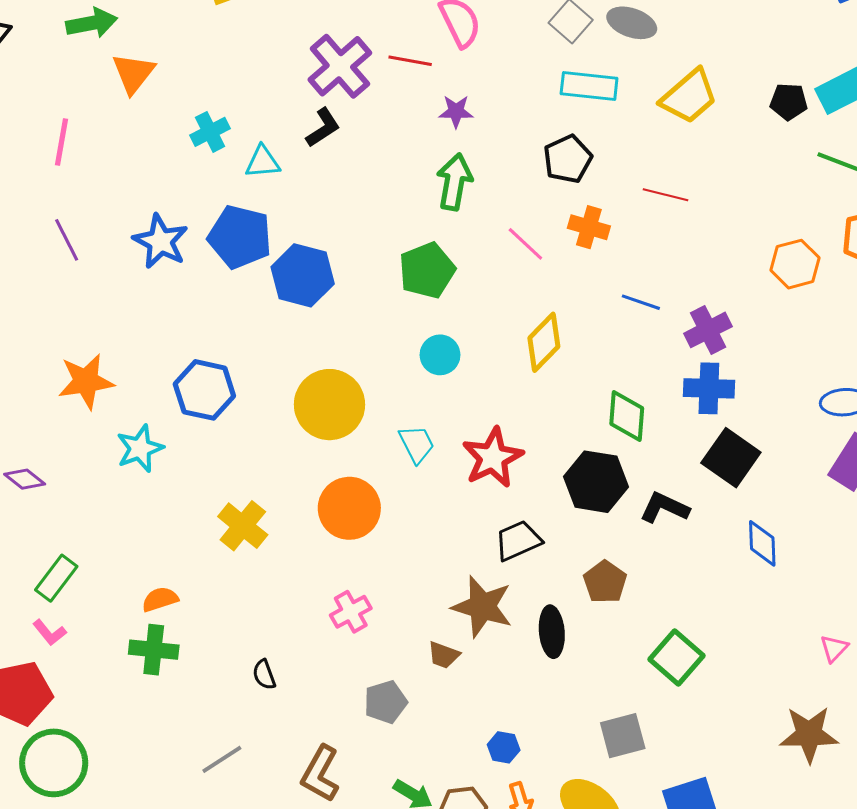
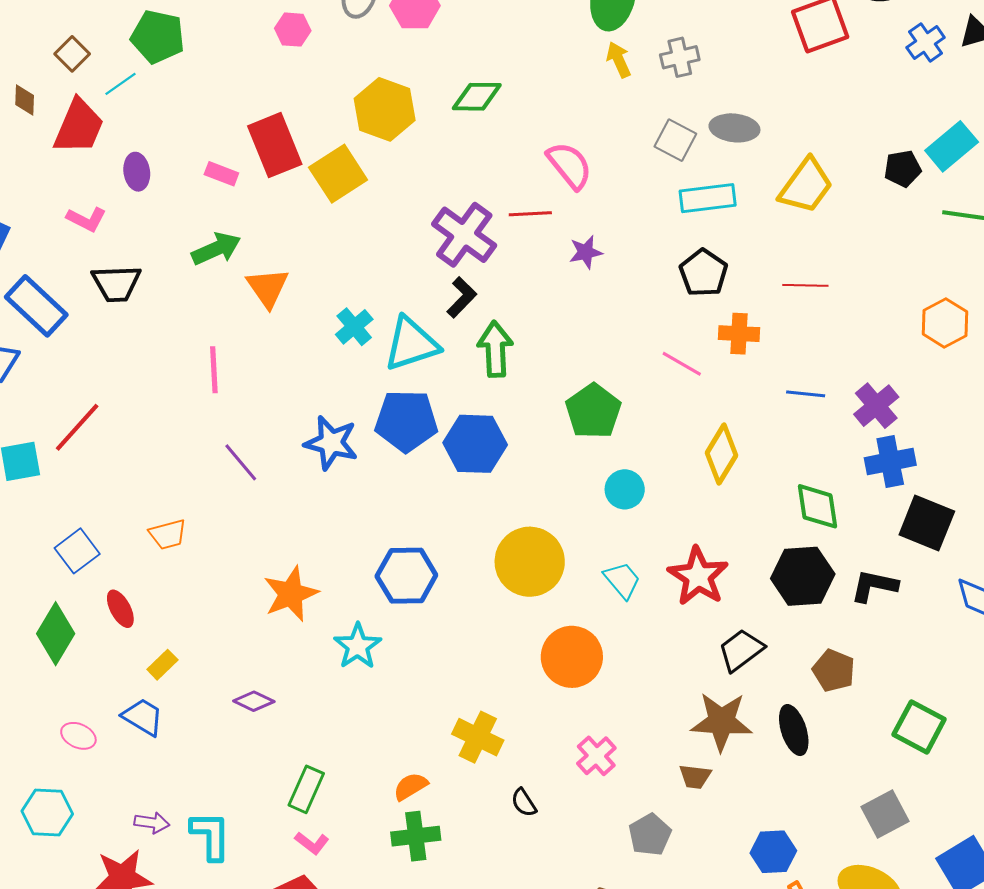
cyan triangle: (263, 162) -> (411, 344), size x1.6
green arrow: (454, 182) -> (495, 349), moved
yellow cross: (243, 526) -> (478, 737), moved
black semicircle: (264, 675) -> (524, 803), moved
blue hexagon: (504, 747) -> (773, 852), size x1.4

